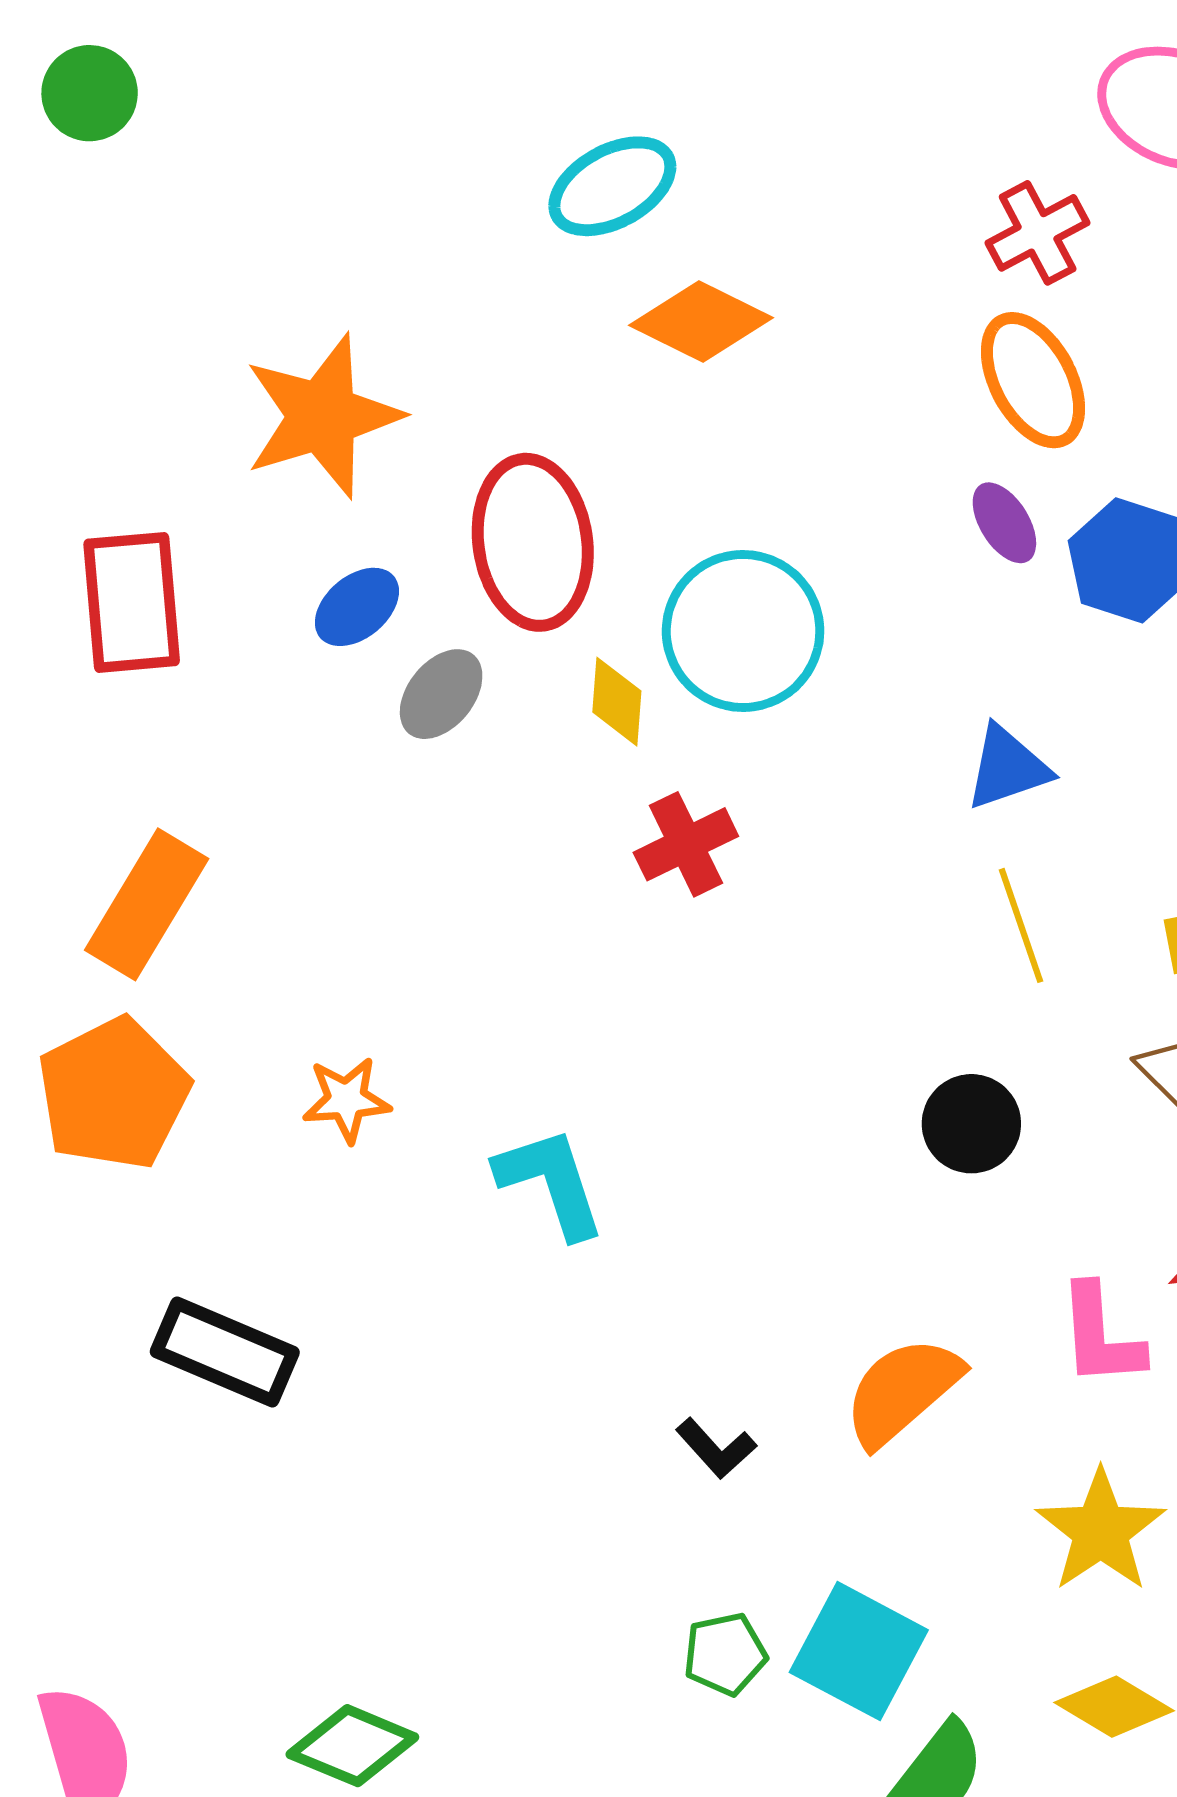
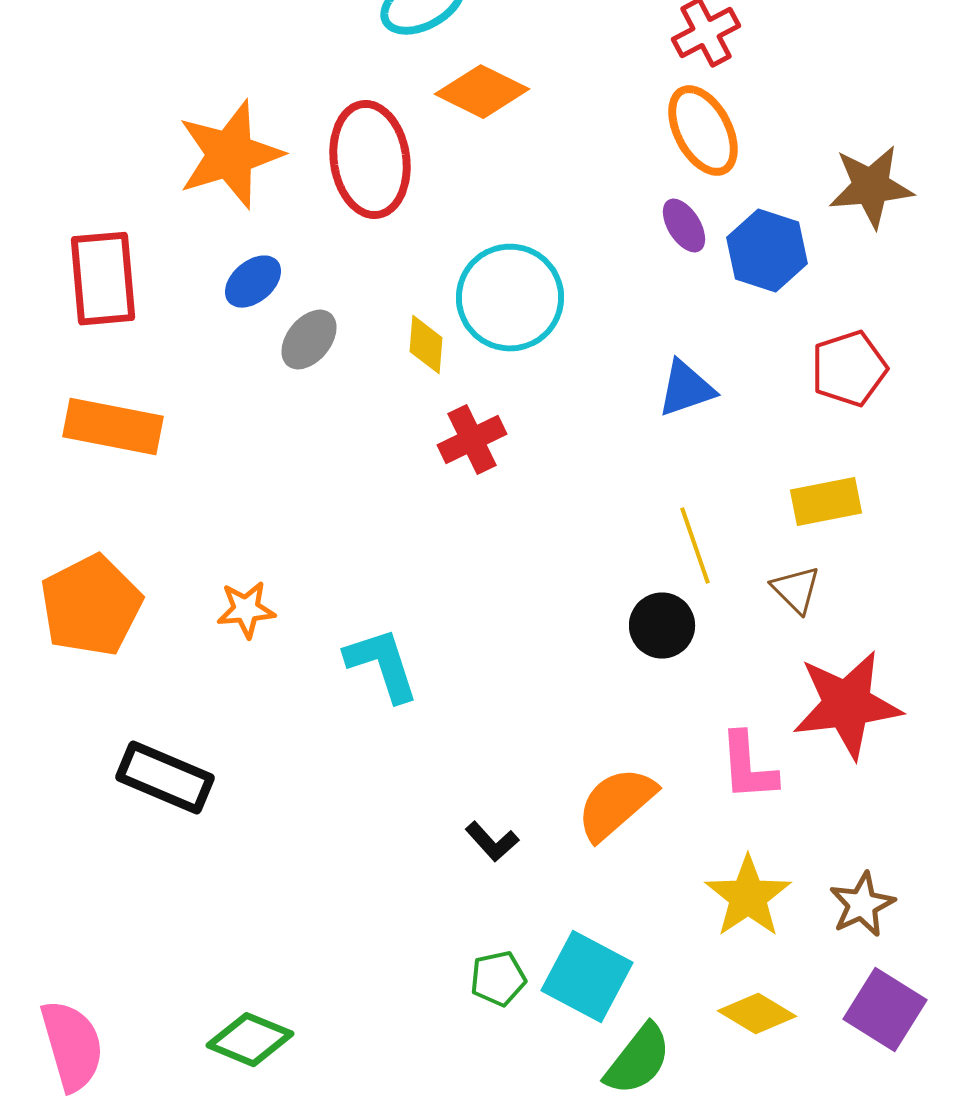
red ellipse: (533, 542) -> (370, 160), moved
orange rectangle: (147, 904) -> (113, 427), moved, turned 70
yellow line: (1021, 925) -> (695, 546), moved

